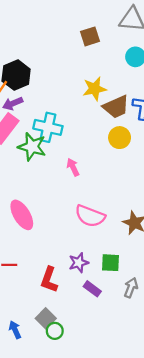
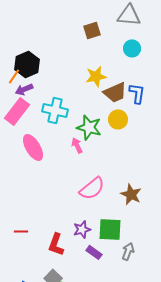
green star: (32, 147) -> (89, 127), moved
pink ellipse: (22, 215) -> (33, 147), moved
pink semicircle: (90, 216) -> (92, 188), turned -60
green square: (110, 263) -> (110, 229), size x1.4

